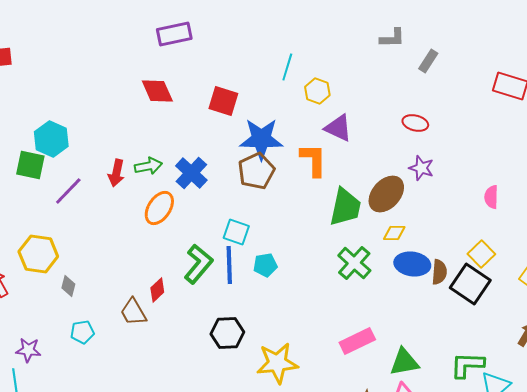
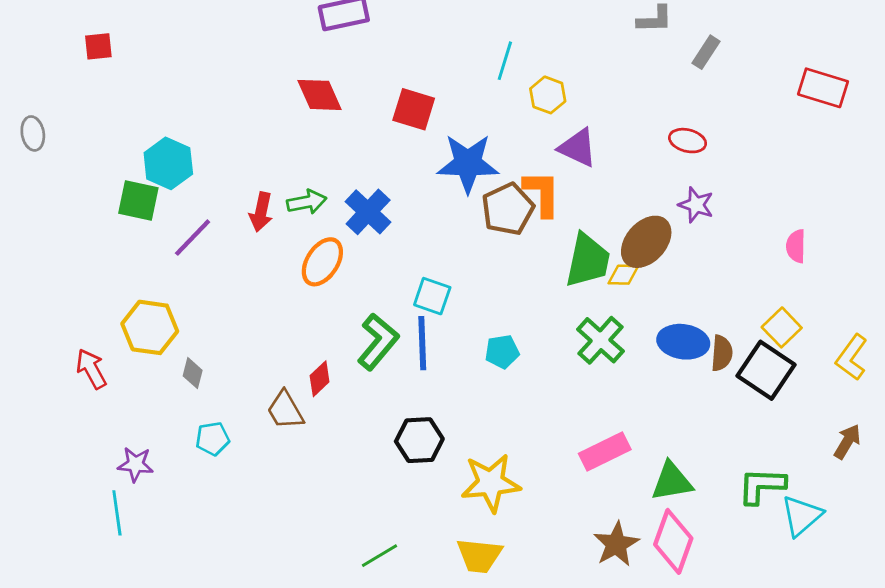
brown pentagon: (256, 171) -> (508, 209), moved
yellow diamond: (394, 233) -> (623, 275), moved
cyan pentagon: (265, 265) -> (502, 352), moved

